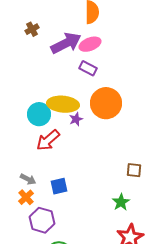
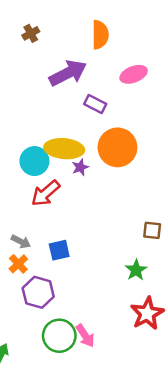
brown cross: (32, 29) -> (31, 33), moved
pink ellipse: (90, 44) -> (134, 74), moved

